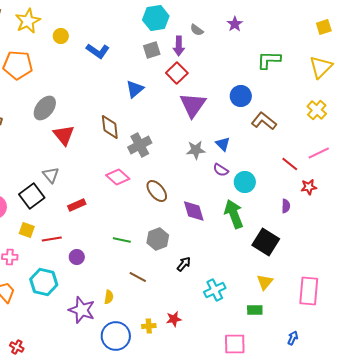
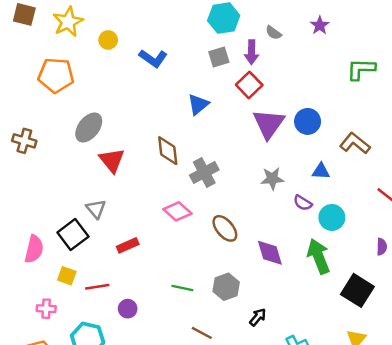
blue circle: (241, 96) -> (308, 121), moved
blue triangle: (223, 144) -> (321, 171), moved, turned -42

